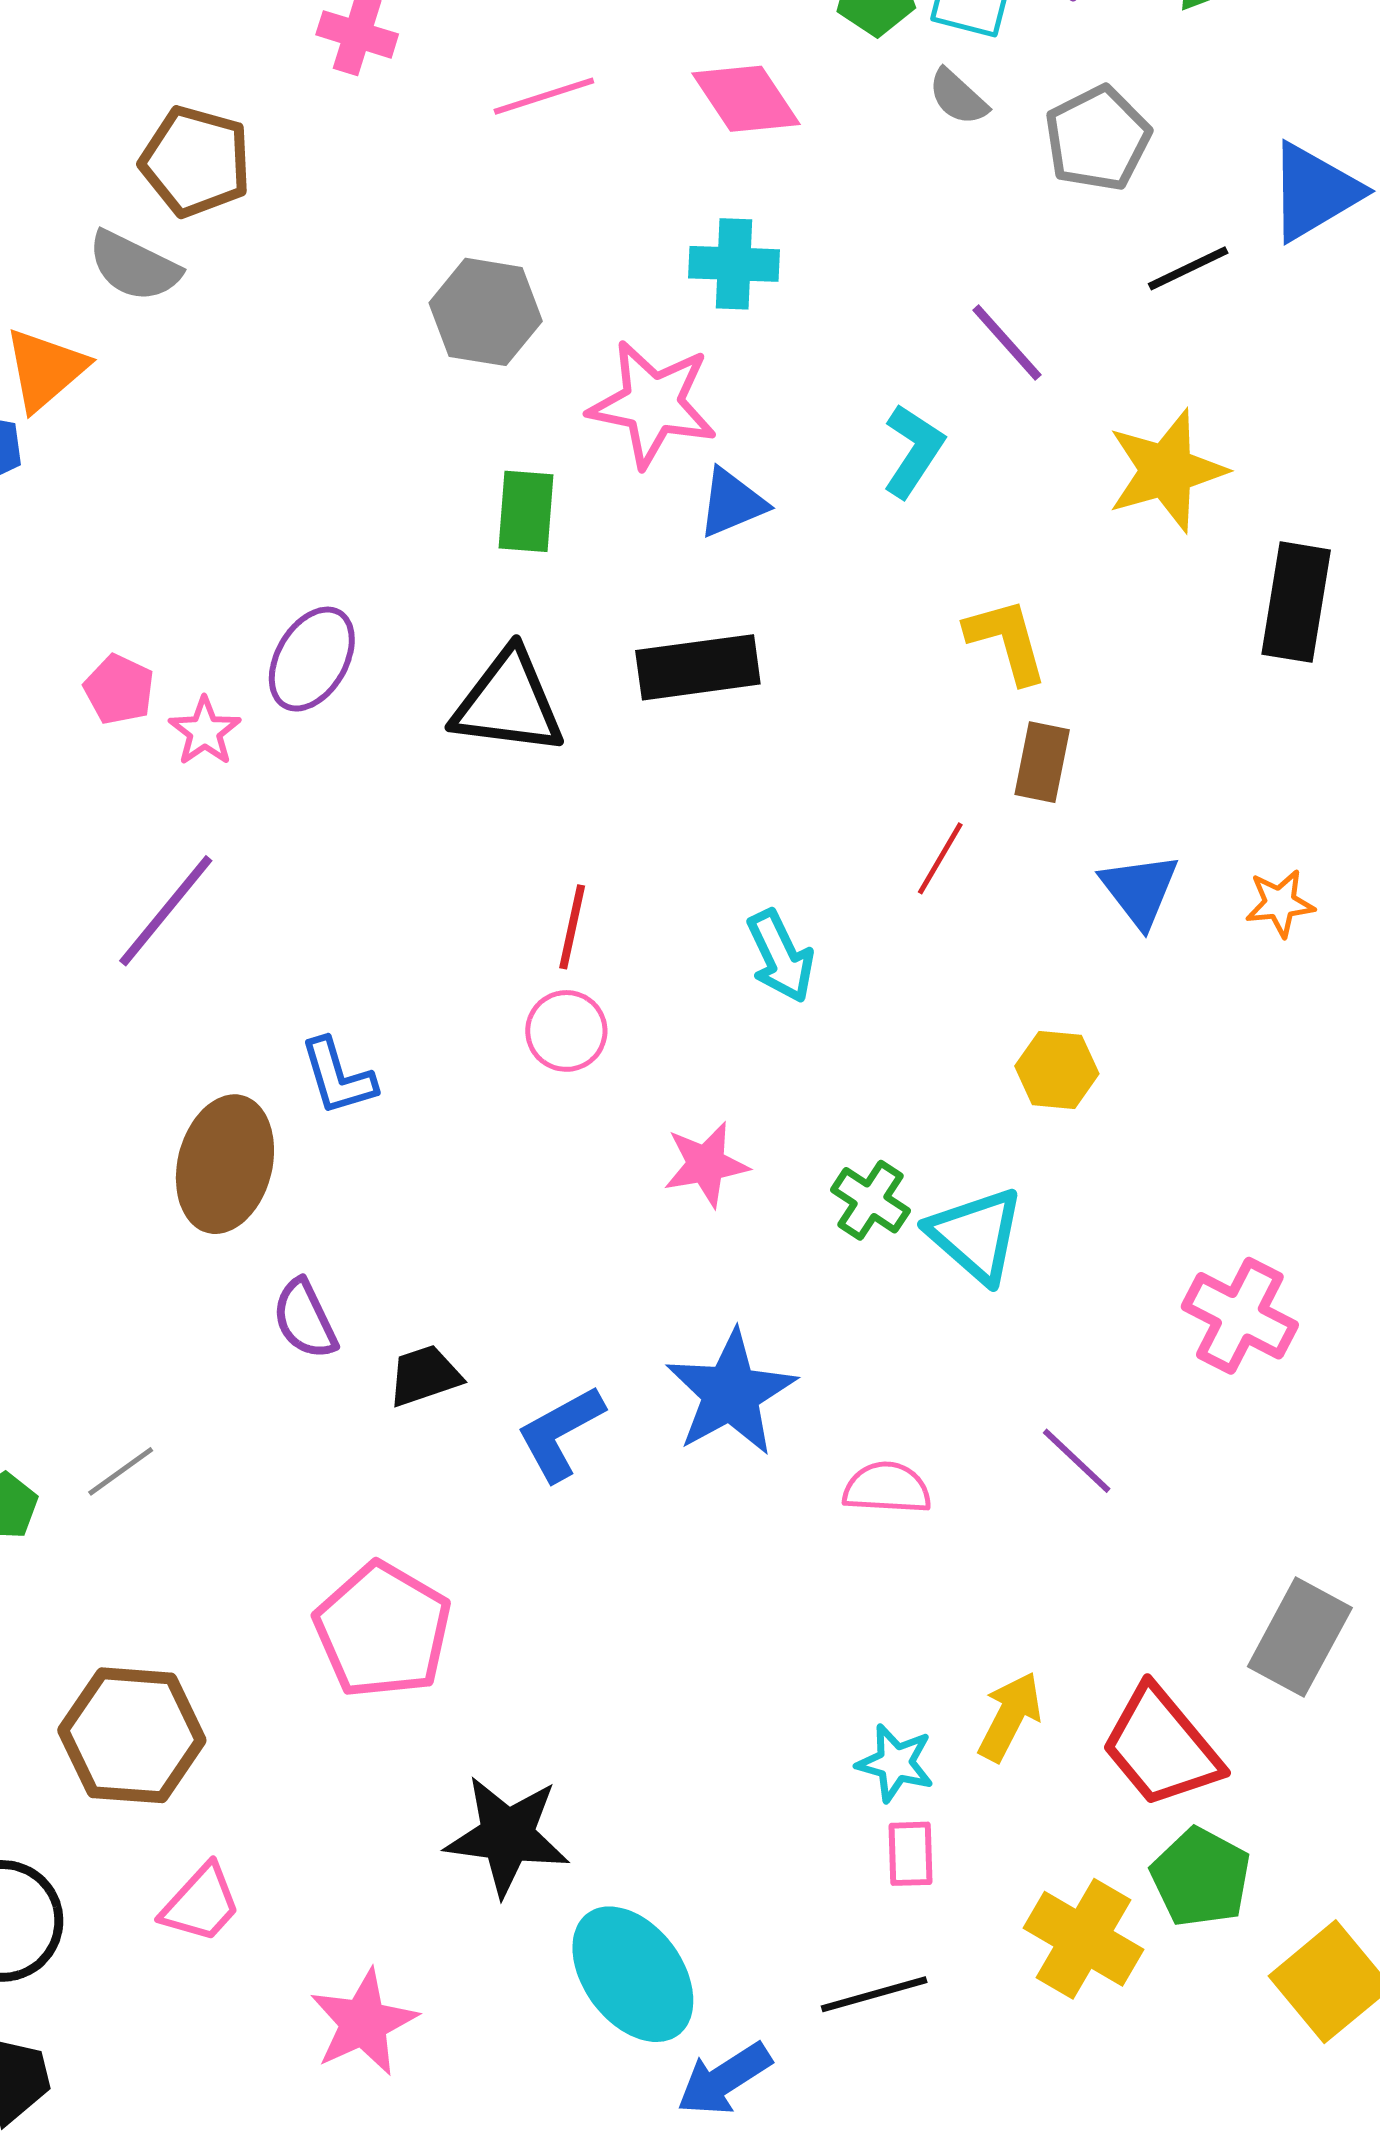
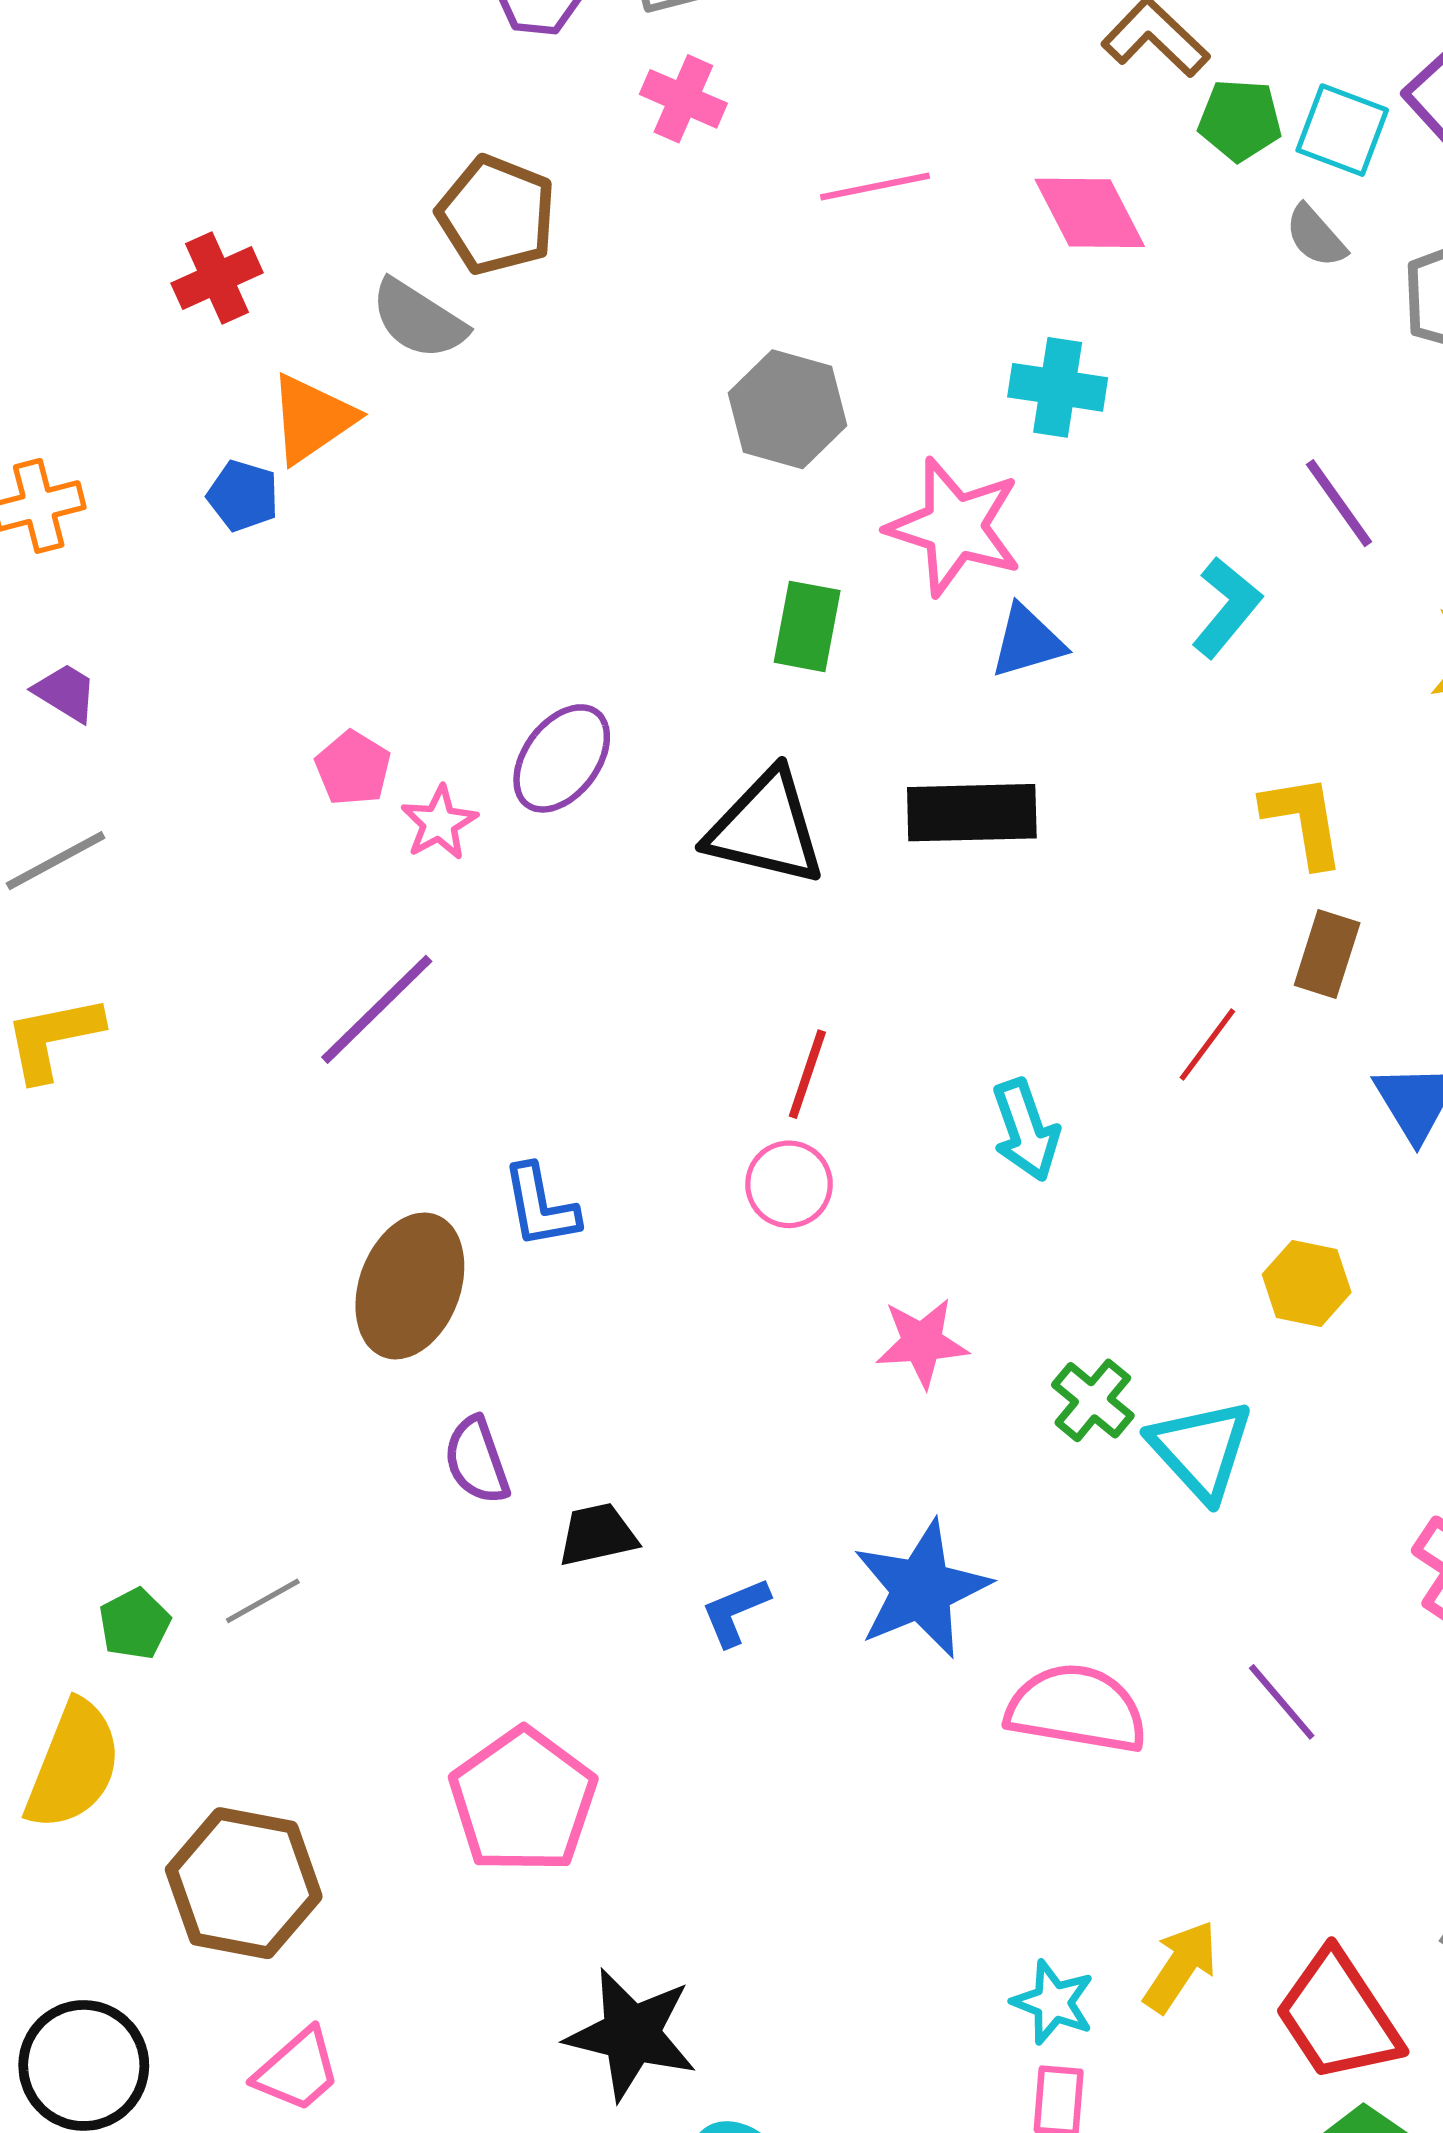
blue L-shape: (560, 1433) -> (735, 1612), size x0.7
pink semicircle: (887, 1488) -> (1077, 1709), size x1.5

